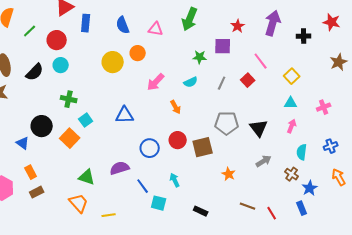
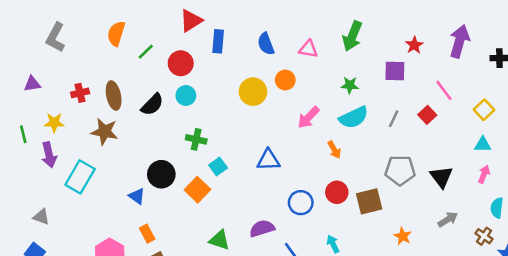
green star: (200, 57) -> (350, 85), moved
cyan semicircle: (191, 82) -> (354, 117), size x1.6

